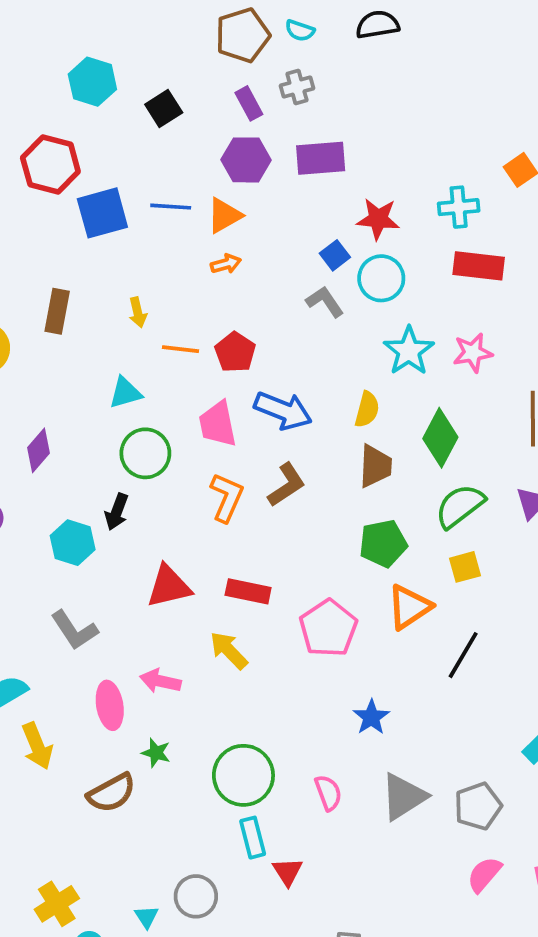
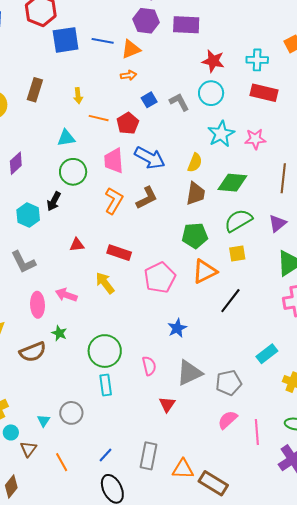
blue square: (335, 255) -> (149, 100), moved
green diamond: (440, 438) -> (232, 183), turned 60
red triangle: (169, 586) -> (77, 245), size x0.6
red triangle: (288, 872) -> (167, 404), moved

